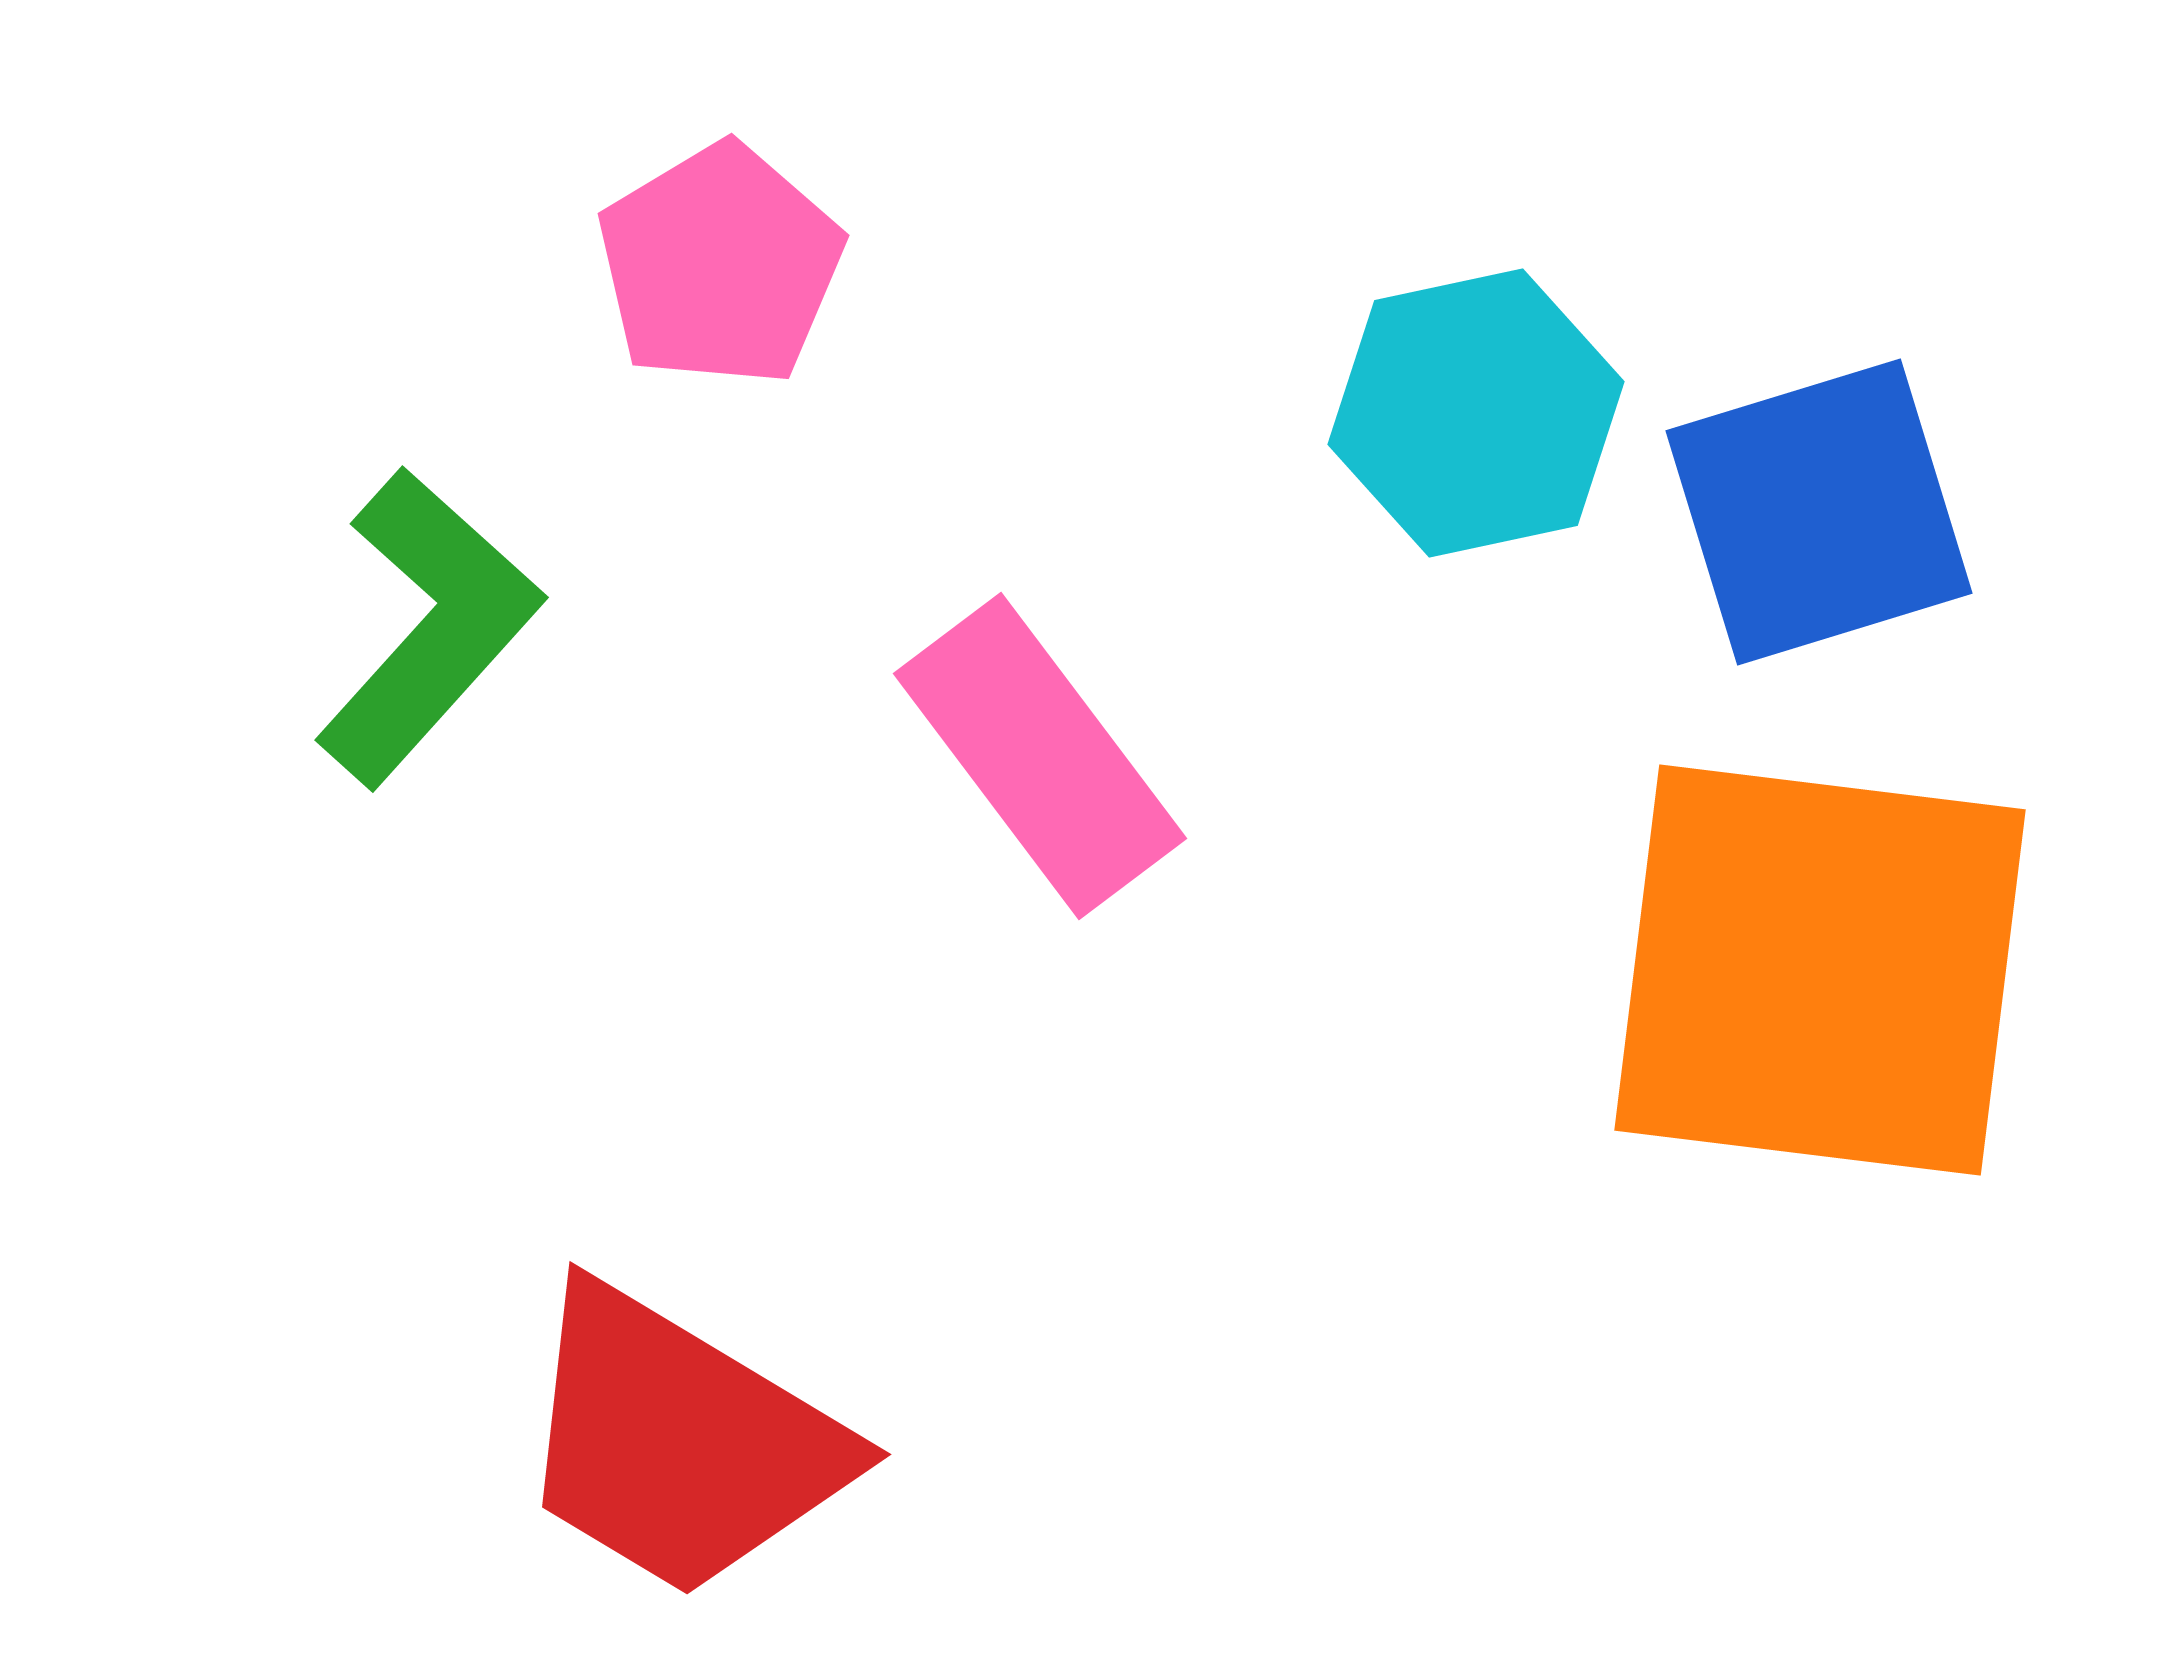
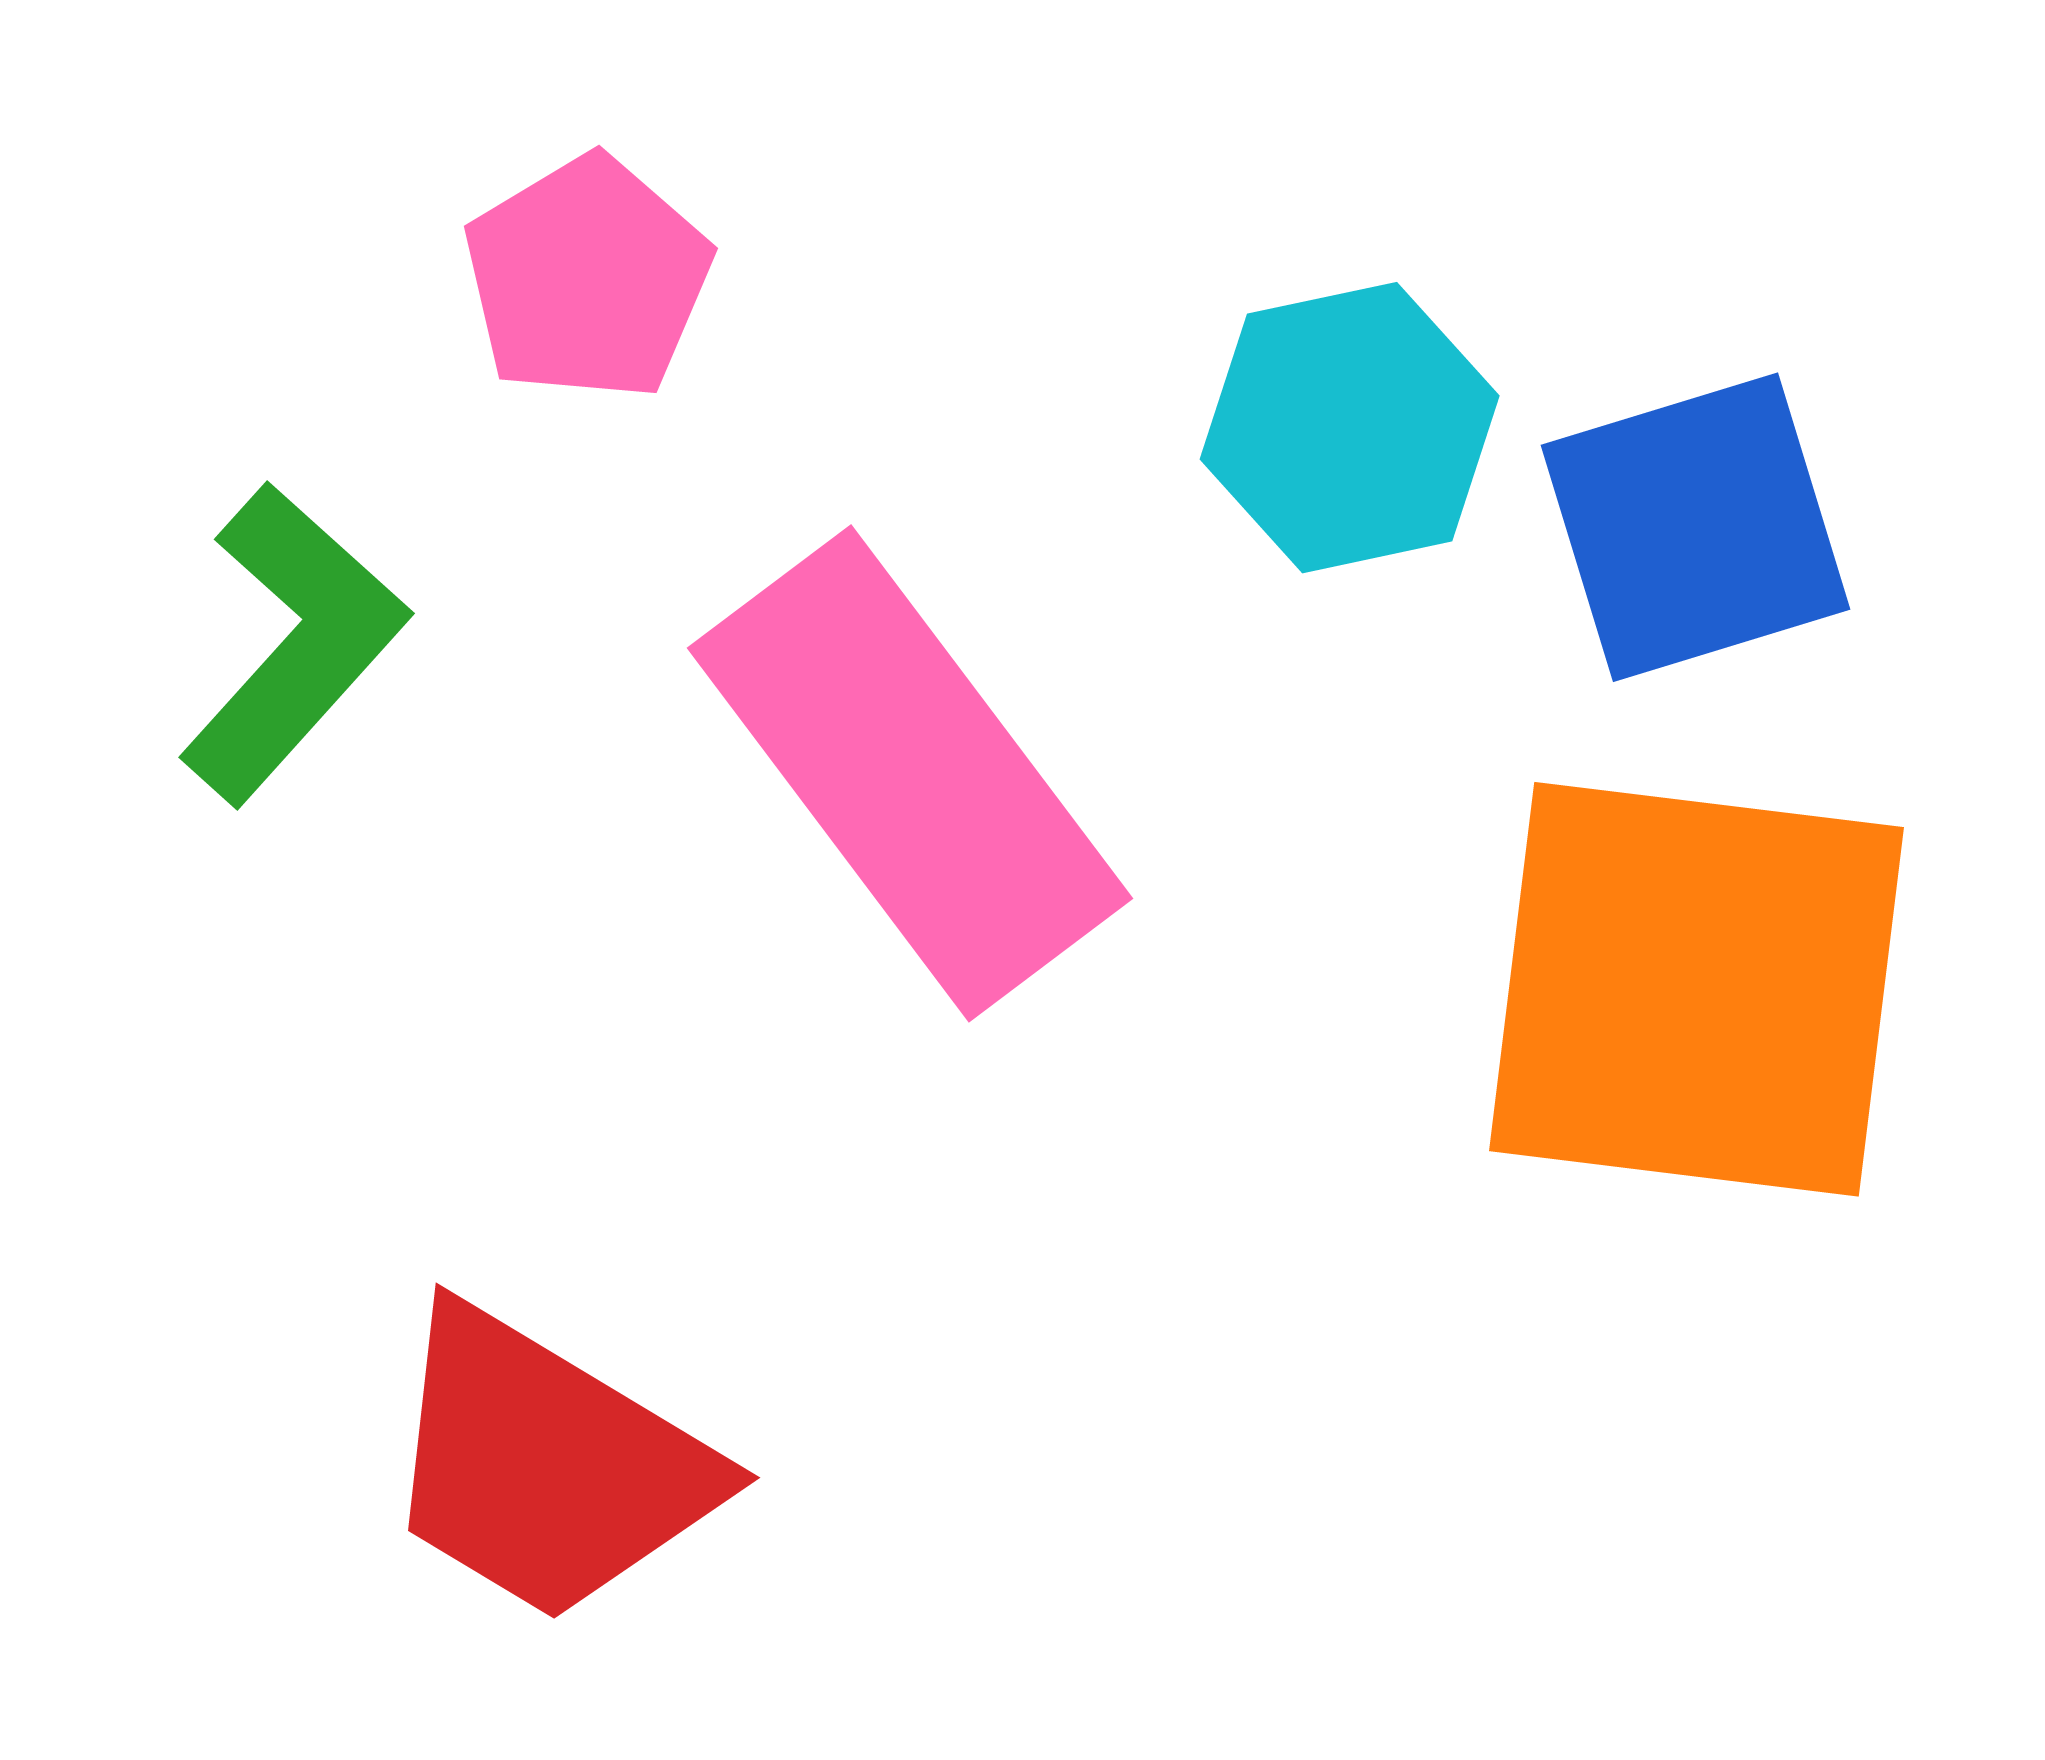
pink rectangle: (1040, 756) -> (910, 773), size x1.5

